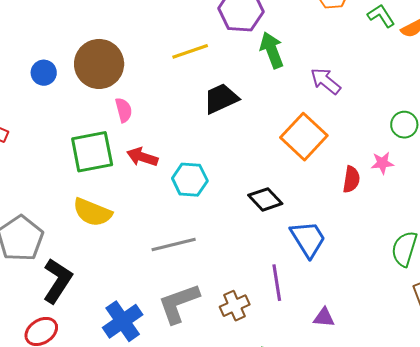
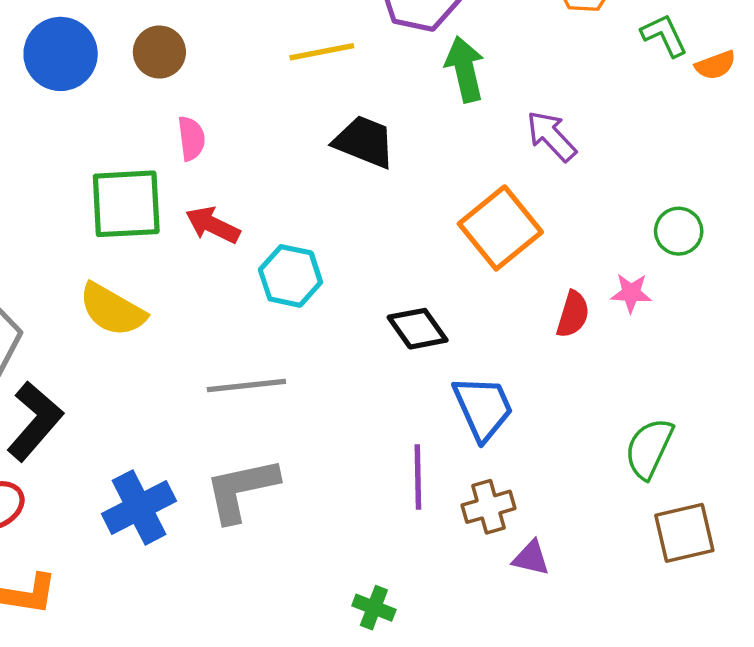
brown circle: (99, 64) -> (159, 52), size x0.6
blue circle: (44, 73) -> (61, 54), size x1.6
black trapezoid: (221, 99) -> (364, 142), turned 39
brown cross: (235, 306) -> (488, 507), moved
purple triangle: (324, 317) -> (531, 558), moved

